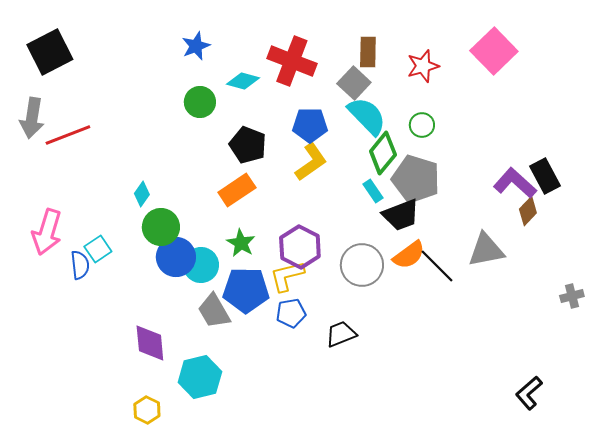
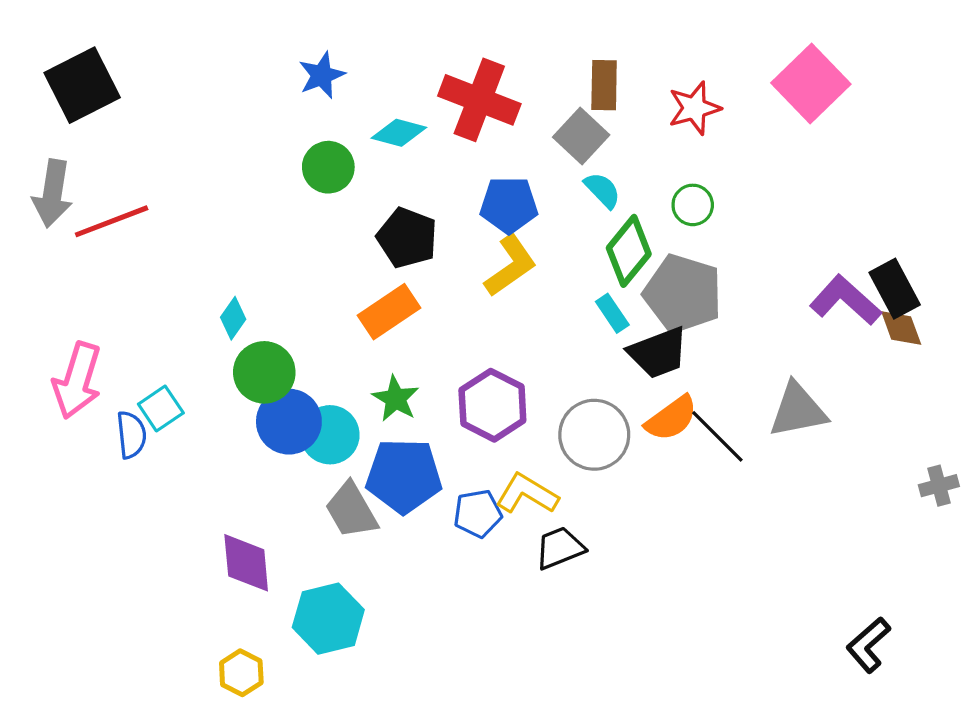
cyan semicircle: (367, 116) -> (602, 190), size x0.6
brown diamond: (528, 211) -> (901, 328), moved, turned -64
yellow L-shape: (287, 276) -> (527, 494), moved, turned 45

